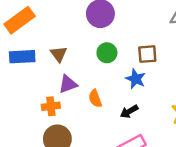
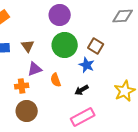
green circle: (107, 53) -> (65, 45), size x1.6
brown square: (147, 54) -> (96, 46), turned 35

